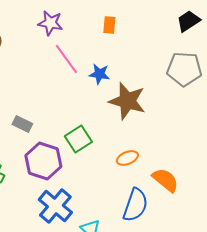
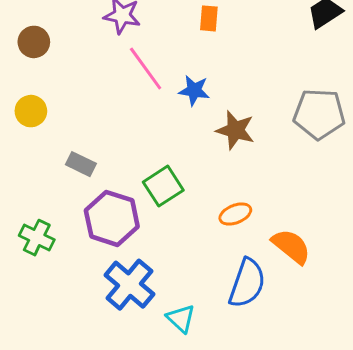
gray pentagon: (184, 69) -> (319, 114), moved
brown star: (127, 101) -> (235, 130), size x0.7

